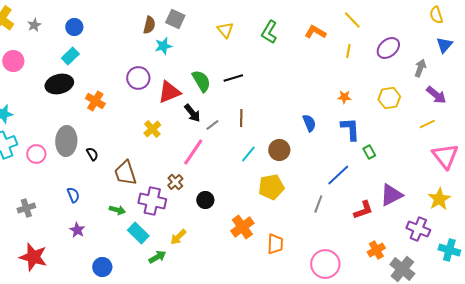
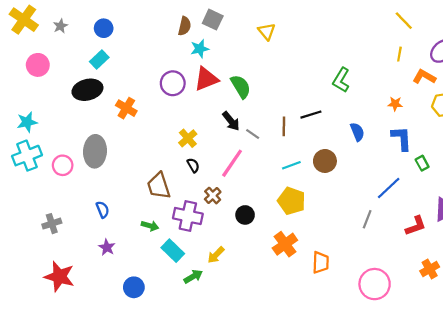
green L-shape: (269, 32) -> (341, 80), moved
orange L-shape: (315, 32) -> (424, 77), moved
black line: (233, 78) -> (311, 115), moved
red triangle: (169, 92) -> (206, 79), moved
gray line: (212, 125) -> (253, 134), turned 72
black semicircle: (92, 154) -> (193, 165), moved
cyan line: (248, 154) -> (291, 165), turned 30
yellow pentagon: (271, 187) -> (291, 201), moved, turned 30

